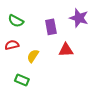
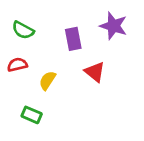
red triangle: (66, 50) -> (95, 72), turned 42

